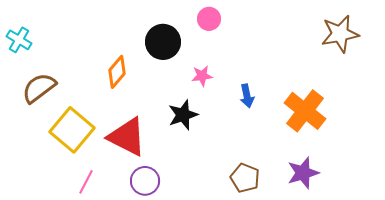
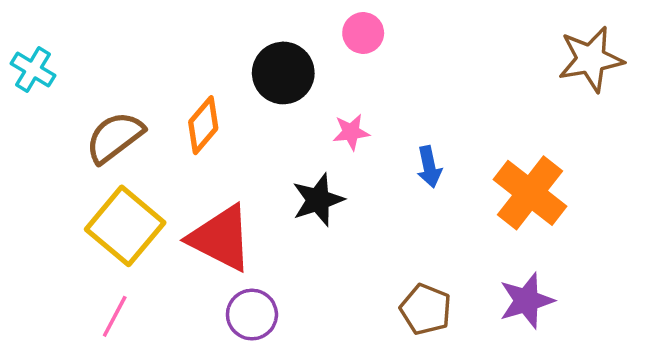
brown semicircle: (39, 88) -> (115, 137), moved
pink line: (86, 182) -> (115, 316), moved

